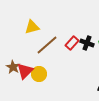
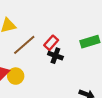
black cross: (87, 43) -> (55, 56), moved

